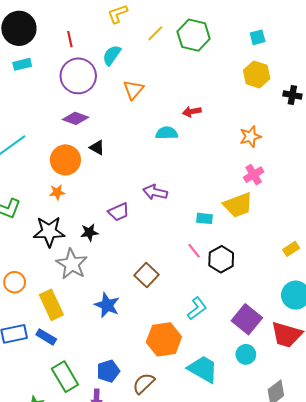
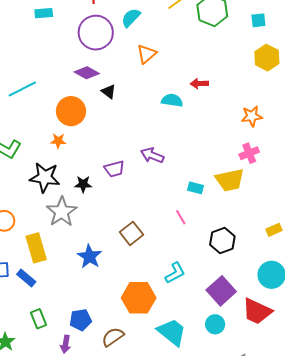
cyan square: (258, 37) -> (258, 20), moved
black triangle: (97, 148) -> (109, 92), moved
black hexagon: (221, 259) -> (222, 241), moved
green rectangle: (65, 377) -> (38, 319), size x0.7

